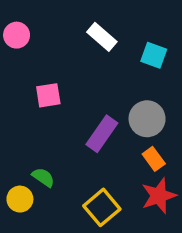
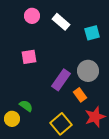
pink circle: (17, 35) -> (32, 16), moved
cyan square: (154, 55) -> (92, 33), turned -35
orange rectangle: (154, 159) -> (80, 95), moved

